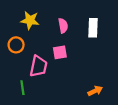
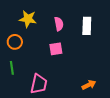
pink trapezoid: (38, 66) -> (39, 84), moved
green line: (22, 88) -> (12, 68), moved

